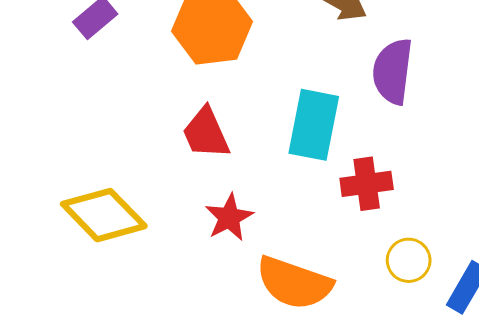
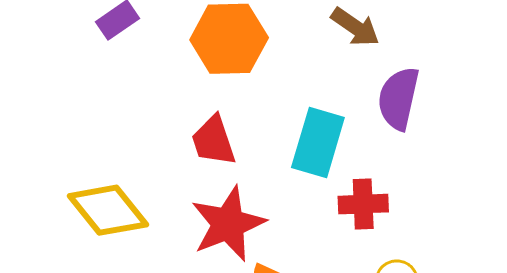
red star: (229, 217) -> (228, 224), size x1.6

